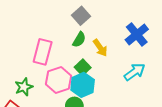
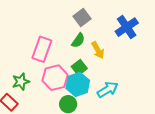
blue cross: (137, 35) -> (127, 27), moved
cyan arrow: (135, 72) -> (108, 89), moved

